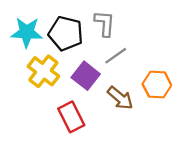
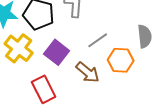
gray line: (116, 56) -> (98, 40), moved

